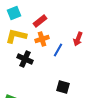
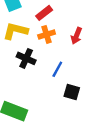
red arrow: (78, 39) -> (76, 36), moved
blue line: (58, 50) -> (57, 69), moved

